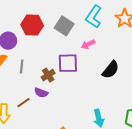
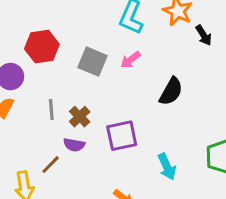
gray square: (64, 26) -> (93, 62), moved
purple square: (68, 63) -> (122, 136), moved
gray line: (22, 66) -> (51, 110), moved

